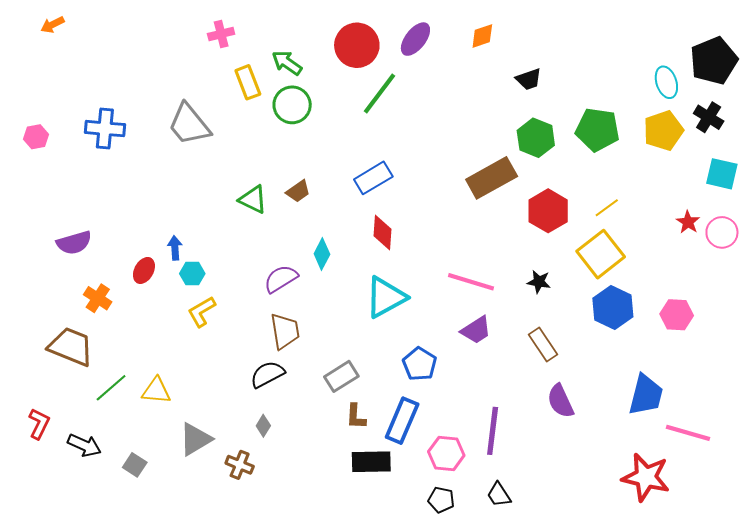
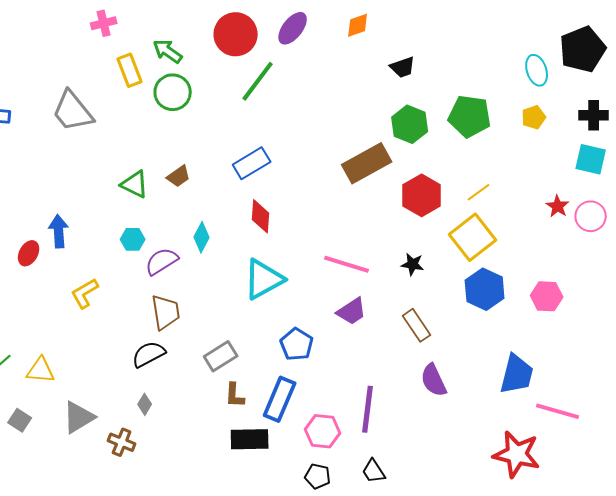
black cross: (709, 117) -> (594, 115), moved, turned -32
yellow pentagon: (663, 131) -> (534, 117), size x0.6
blue arrow: (175, 248) -> (59, 231), size x1.4
cyan hexagon: (192, 274) -> (133, 239), moved
gray square: (135, 465) -> (20, 420), moved

